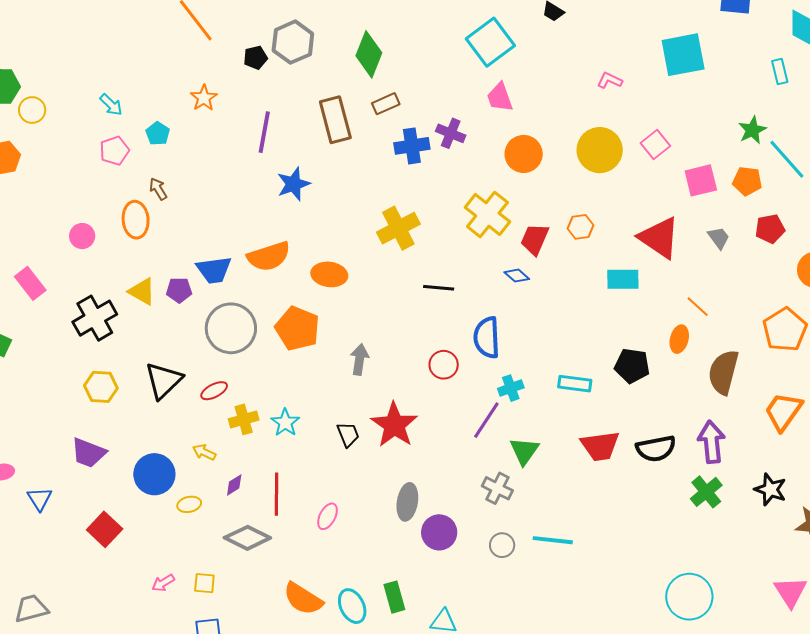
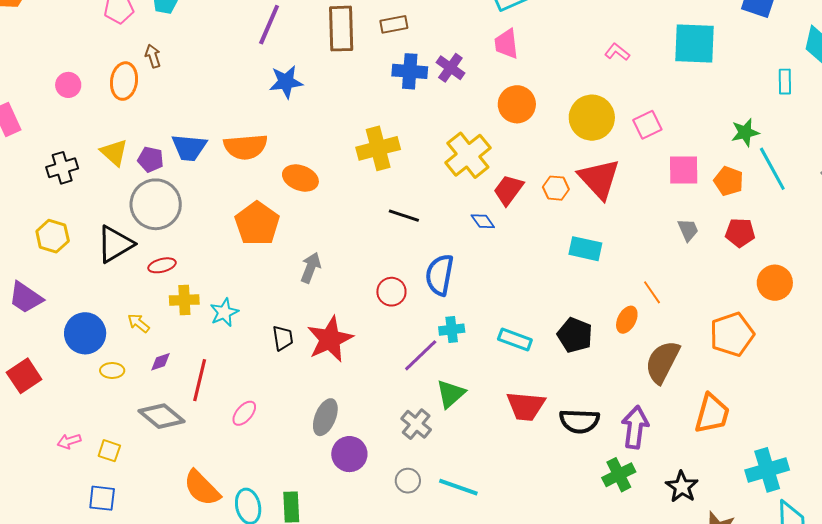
red triangle: (659, 238) -> (599, 179), moved
black cross: (95, 318) -> (62, 168), size x0.7
gray circle: (231, 328) -> (156, 204), moved
orange trapezoid: (783, 411) -> (712, 414), turned 147

